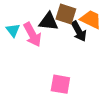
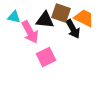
cyan triangle: (13, 30) -> (14, 17), moved, turned -40
pink square: (60, 84) -> (46, 57), moved, turned -36

